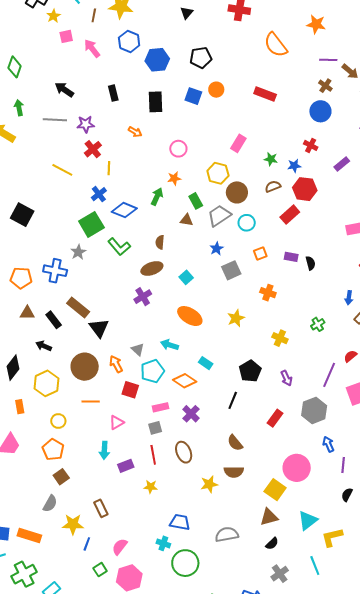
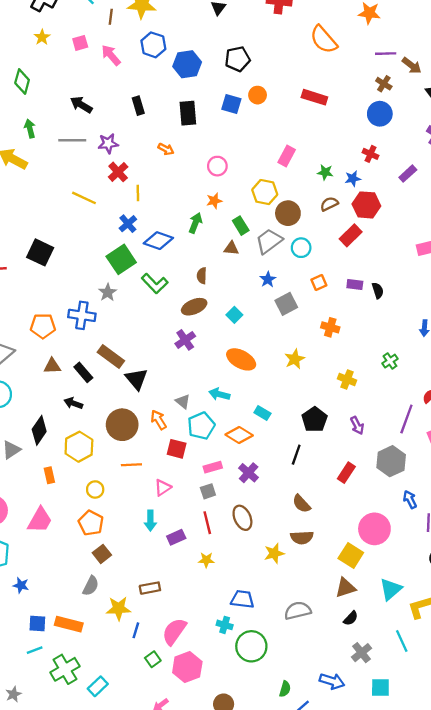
yellow star: (53, 16) -> (42, 37), moved
brown rectangle: (101, 508) -> (150, 588), turned -72
pink semicircle: (120, 547) -> (174, 631), size x1.4

